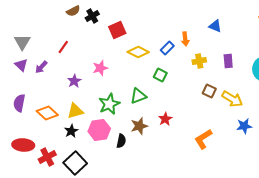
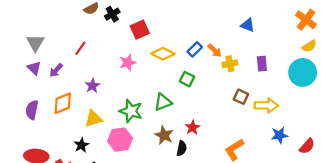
orange arrow: (185, 39) -> (215, 50), moved, turned -40
pink star: (100, 68) -> (128, 63), moved
yellow arrow: (232, 99) -> (266, 105), turned -30
green star: (109, 104) -> (131, 111), turned -30
orange diamond: (47, 113) -> (63, 103), moved, turned -65
brown star: (139, 126) -> (164, 135), turned -30
black star: (71, 131) -> (81, 145), moved
black semicircle: (121, 141) -> (182, 148), moved

